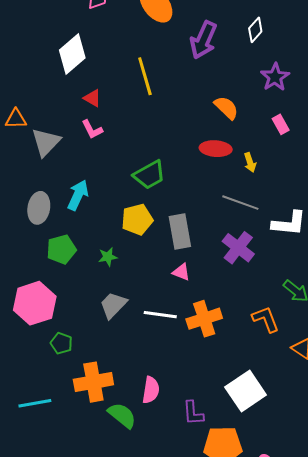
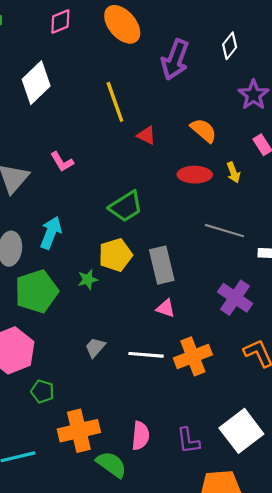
red triangle: (92, 98) -> (146, 135), moved
yellow arrow: (250, 162) -> (233, 172), moved
purple cross: (238, 248) -> (235, 298), moved
green pentagon: (61, 249) -> (37, 291), size x1.4
green star: (108, 257) -> (88, 279), moved
gray trapezoid: (113, 305) -> (95, 347), size x0.7
purple L-shape: (193, 413) -> (188, 441), moved

